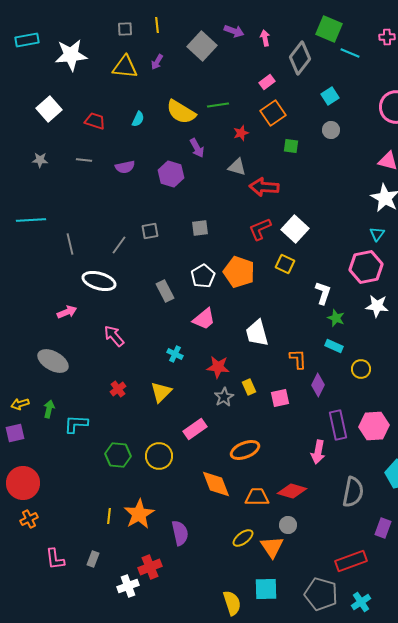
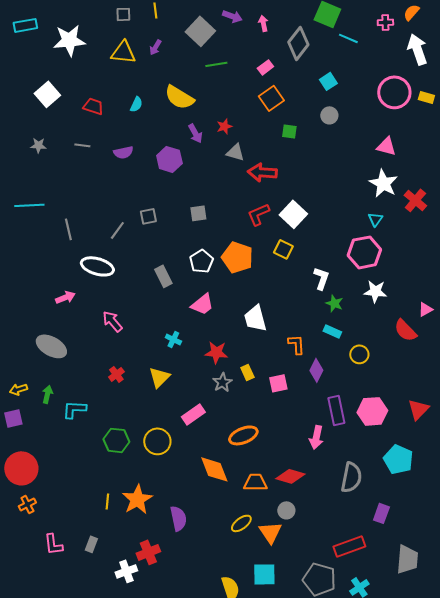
green line: (218, 105) -> (216, 64), moved
red star: (241, 133) -> (224, 126), moved

